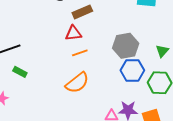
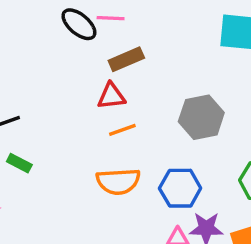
blue hexagon: (132, 70) -> (180, 188), moved
orange semicircle: (77, 83) -> (118, 181), turned 35

